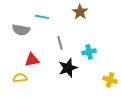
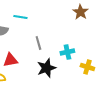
brown star: (80, 12) -> (80, 12), moved
yellow cross: (110, 80) -> (87, 67), moved

